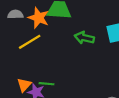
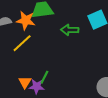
green line: (46, 84) -> (44, 77), turned -56

